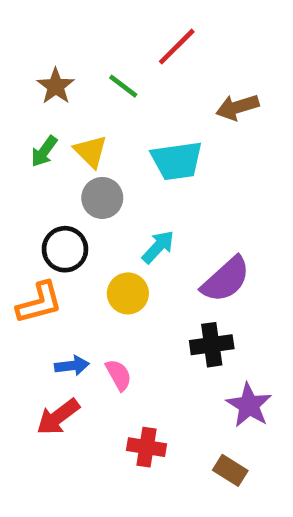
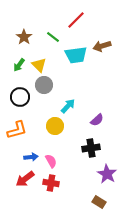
cyan trapezoid: (177, 161) -> (76, 55), moved
black circle: (65, 249) -> (20, 97), moved
purple semicircle: (226, 279) -> (97, 120), size x0.6
red cross: (146, 447) -> (51, 183), moved

